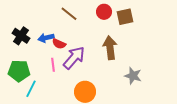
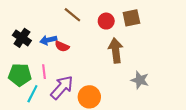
red circle: (104, 12) -> (106, 21), moved
purple arrow: (74, 58) -> (62, 87), moved
pink line: (53, 65) -> (44, 72), moved

